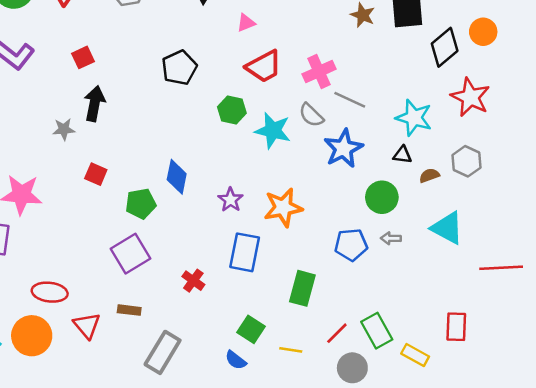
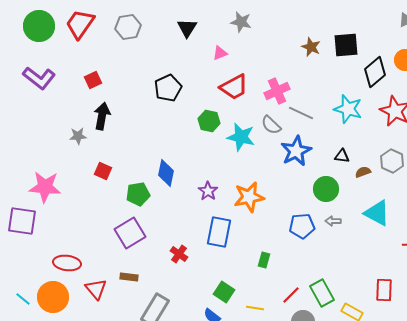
cyan star: (414, 118) -> (348, 109), moved
green rectangle: (302, 288) -> (264, 260), size x0.6

